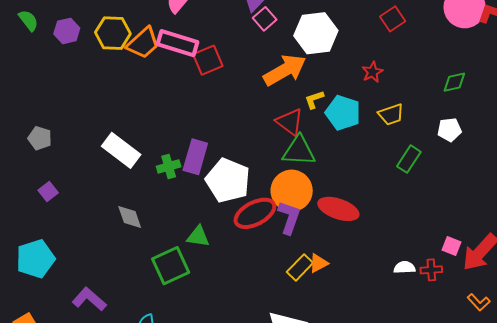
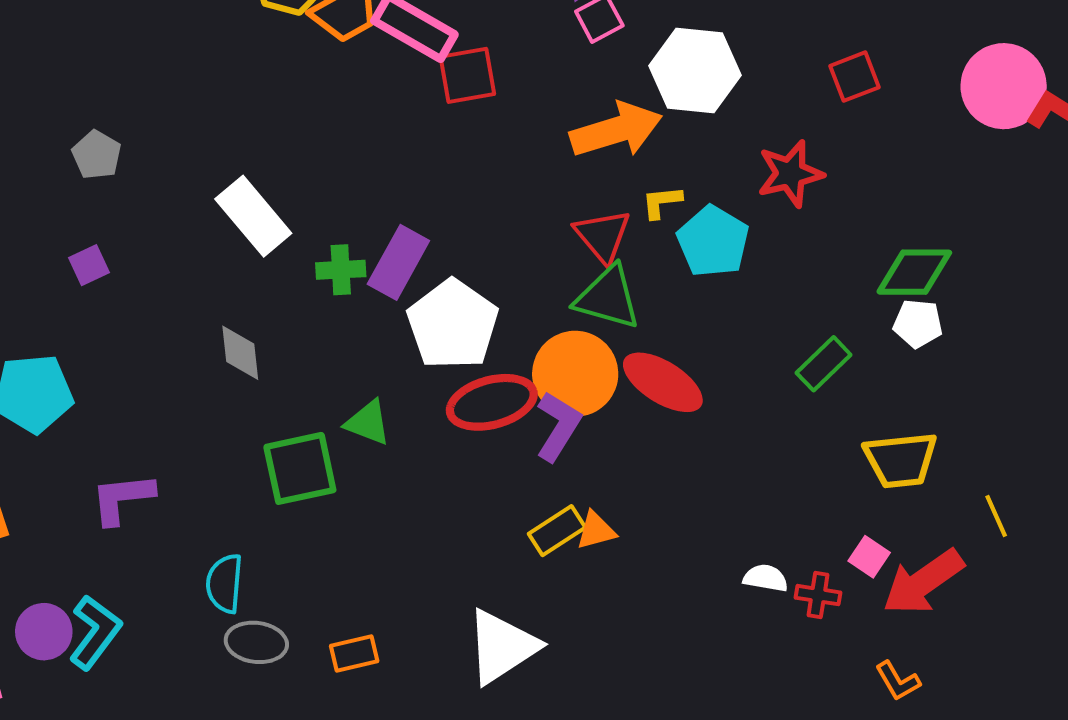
red star: (372, 72) -> (790, 174), size x1.5
green diamond: (454, 82) -> (914, 272), moved, size x1.5
yellow trapezoid: (391, 114) -> (901, 460), moved, size x1.4
red ellipse: (338, 209) -> (663, 382), moved
purple L-shape: (89, 299) -> (122, 498), turned -60

